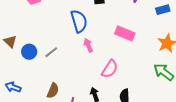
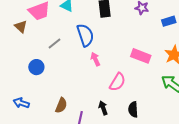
pink rectangle: (125, 33) -> (141, 56), moved
brown triangle: (10, 41) -> (21, 27), moved
gray line: (51, 52) -> (54, 44), moved

